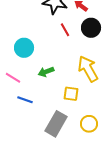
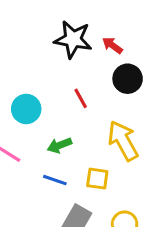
red line: (65, 30) -> (81, 98), moved
blue line: (25, 100) -> (55, 180), moved

